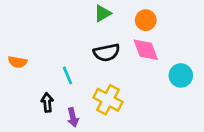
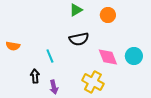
pink diamond: (146, 50) -> (108, 57), moved
yellow cross: (108, 100) -> (93, 82), moved

